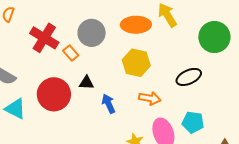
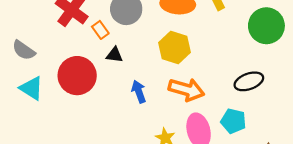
black ellipse: (189, 77) -> (249, 81), moved
black triangle: (86, 83) -> (114, 55), moved
orange arrow: (150, 98) -> (186, 90), size x1.4

